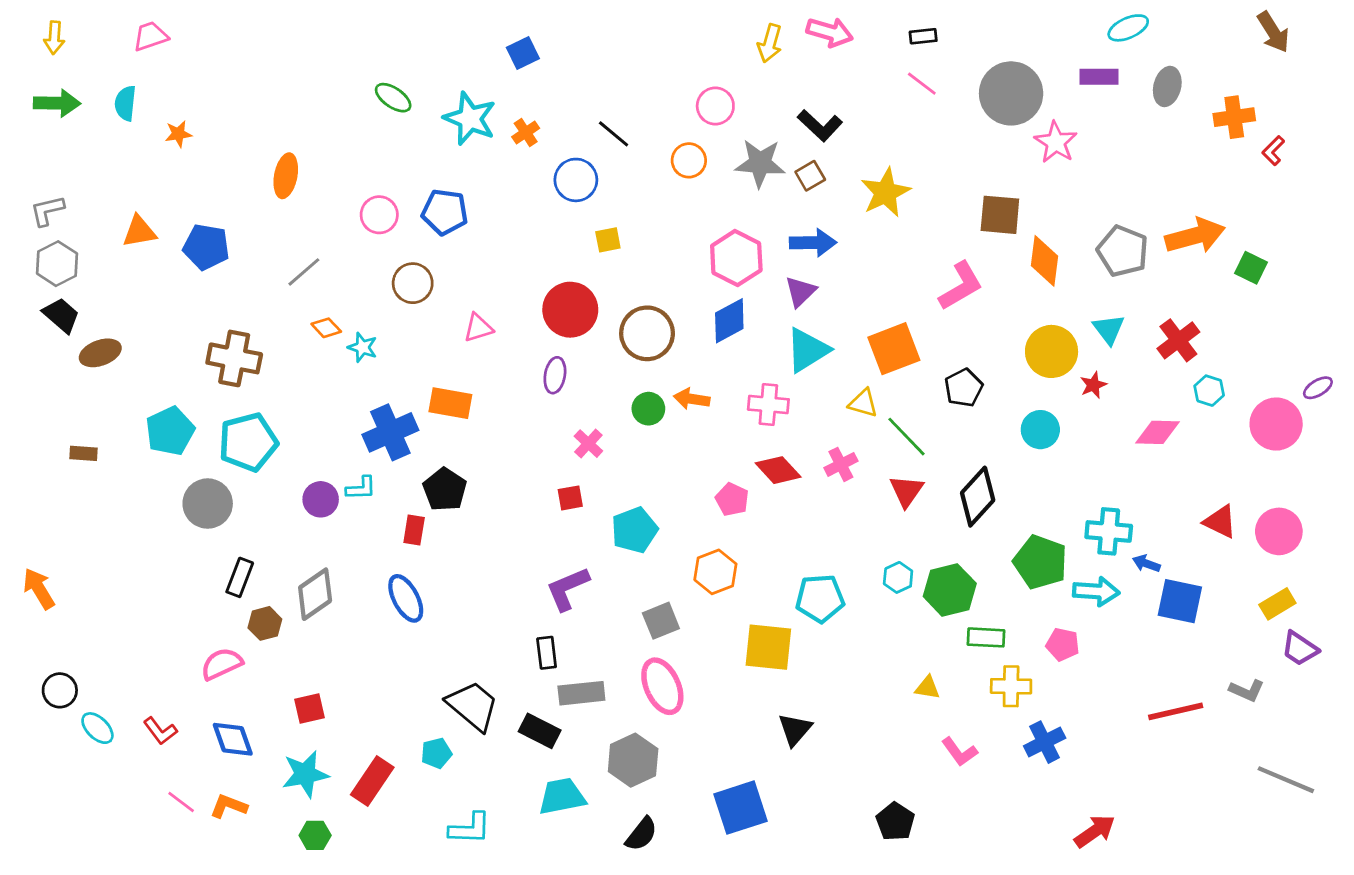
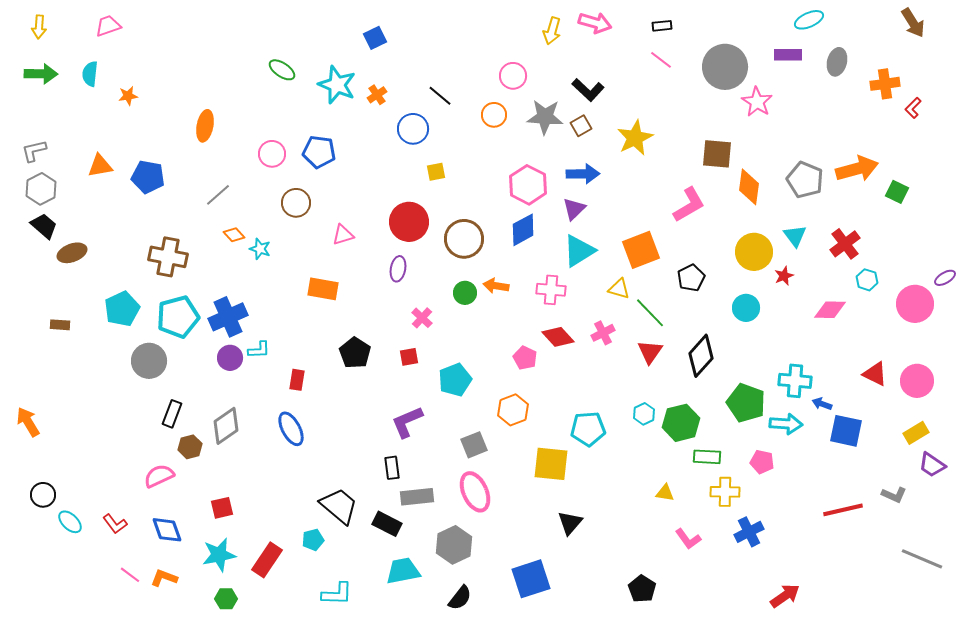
blue cross: (390, 432) -> (228, 317), moved
black pentagon: (445, 490) -> (355, 353), moved

